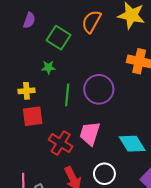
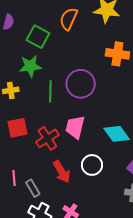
green star: (48, 67) -> (30, 66), size x1.6
red square: (33, 116) -> (18, 128), moved
red cross: (61, 143) -> (47, 138), turned 30

